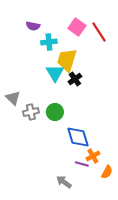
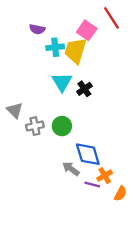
red line: (99, 32) -> (111, 18), moved
yellow trapezoid: (67, 60) -> (75, 51), moved
gray arrow: (64, 182) -> (71, 169), moved

